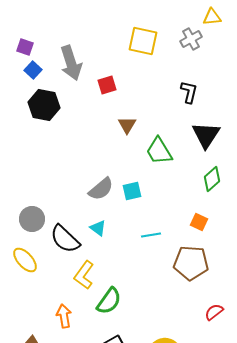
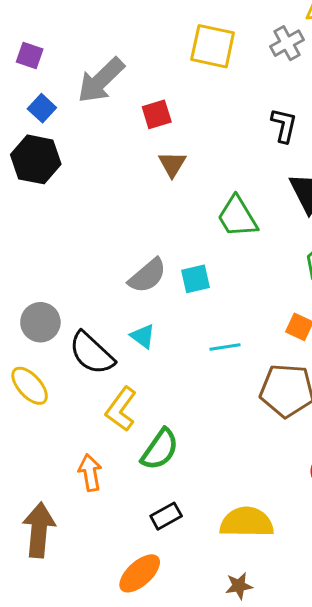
gray arrow: (71, 63) -> (101, 80), turned 64
blue square: (33, 70) -> (42, 108), moved
black hexagon: (44, 105) -> (36, 159), moved
brown triangle: (127, 125) -> (172, 164), moved

